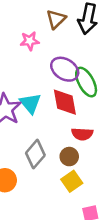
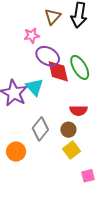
purple ellipse: (65, 69) -> (48, 56), moved
red diamond: (65, 102) -> (58, 71), moved

